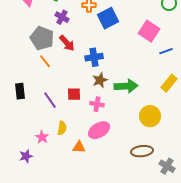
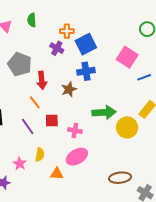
purple cross: (62, 17) -> (57, 48), moved
red arrow: (67, 43) -> (42, 80), moved, turned 36
blue cross: (94, 57) -> (86, 71), moved
orange line: (45, 61) -> (35, 102), moved
brown star: (100, 80) -> (69, 89), moved
yellow circle: (150, 116) -> (127, 127), moved

